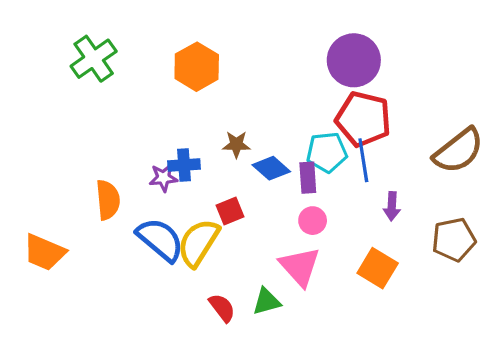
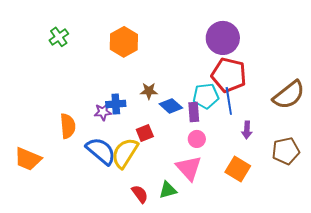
green cross: (94, 59) -> (59, 37), size x0.7

